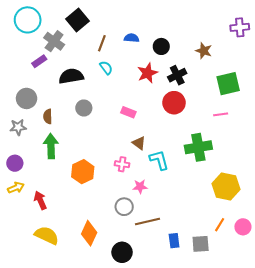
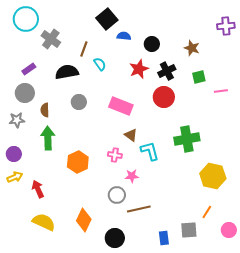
black square: (77, 20) -> (107, 19), moved
brown line: (102, 43) -> (84, 49), moved
purple rectangle: (39, 61) -> (29, 69), moved
green square: (228, 84) -> (199, 77), moved, size x0.6
pink rectangle: (128, 112) -> (121, 106), size x1.6
pink line: (221, 114) -> (221, 91), moved
pink circle: (243, 227) -> (229, 230), moved
blue rectangle: (174, 241) -> (164, 238), moved

